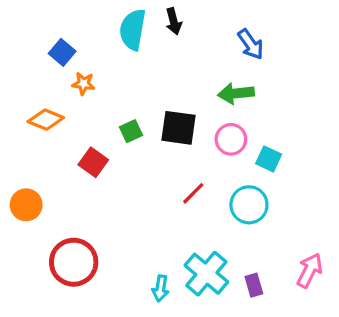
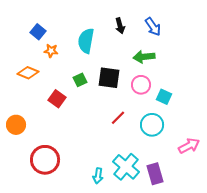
black arrow: (174, 21) -> (120, 26), moved
cyan semicircle: (133, 29) -> (86, 41), moved
pink arrow: (310, 270) -> (189, 146), moved, turned 35
purple rectangle: (254, 285) -> (155, 174), size x1.5

